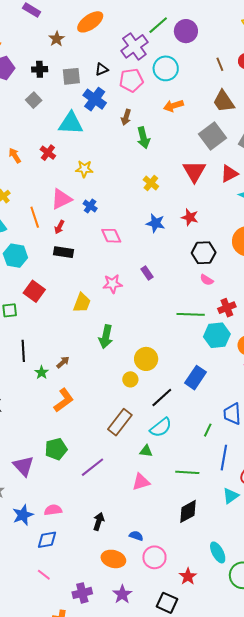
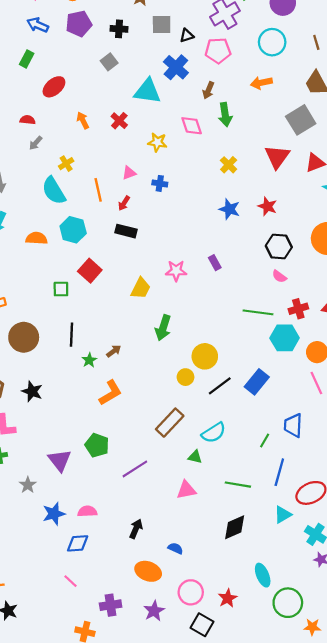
cyan circle: (166, 68) -> (272, 42), moved
gray square: (71, 76) -> (162, 24), moved
pink triangle: (61, 199) -> (129, 173), size x0.6
blue cross: (90, 206) -> (160, 183), turned -32
pink diamond: (111, 236) -> (192, 126), moved
black line: (162, 397) -> (220, 386), moved
green pentagon: (56, 449) -> (97, 445), turned 30
pink circle: (154, 557) -> (191, 592), moved

